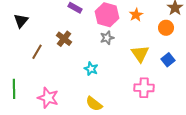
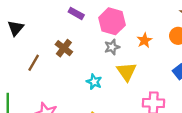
orange star: (136, 15) -> (144, 40), moved
yellow triangle: (140, 54) -> (127, 72), moved

